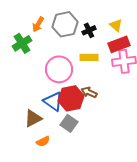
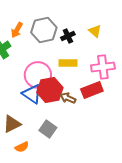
red rectangle: (119, 44) -> (92, 90), moved
red hexagon: (71, 98) -> (50, 90), moved
blue triangle: (53, 101) -> (32, 94), moved

